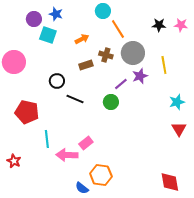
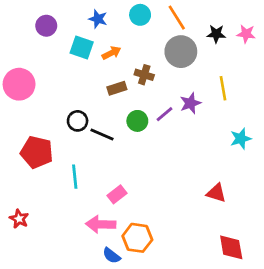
blue star: (56, 14) -> (98, 19), moved
orange line: (118, 29) -> (177, 18), moved
cyan square: (48, 35) -> (82, 47), moved
gray circle: (133, 53) -> (181, 52), moved
black circle: (57, 81) -> (78, 121), moved
green circle: (111, 102) -> (137, 121), moved
red triangle: (179, 129) -> (216, 193), moved, turned -42
cyan line: (47, 139) -> (75, 177), moved
pink arrow: (67, 155) -> (101, 224), moved

